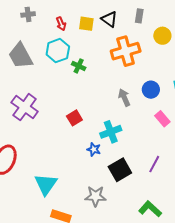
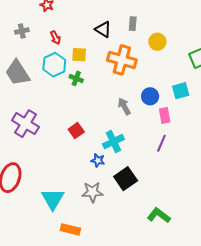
yellow square: (86, 24) -> (79, 55), moved
orange cross: (126, 51) -> (122, 60), turned 36
pink rectangle: (162, 119) -> (165, 115), moved, turned 35
purple line: (154, 164) -> (161, 143), moved
gray star: (95, 196) -> (92, 192), moved

